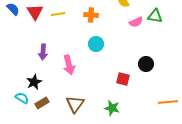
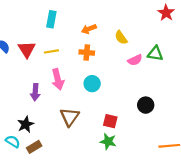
pink arrow: (69, 65) -> (58, 79), moved
red square: (123, 79) -> (110, 121), moved
brown triangle: (75, 104) -> (70, 117), moved
green star: (112, 108) -> (108, 141), moved

